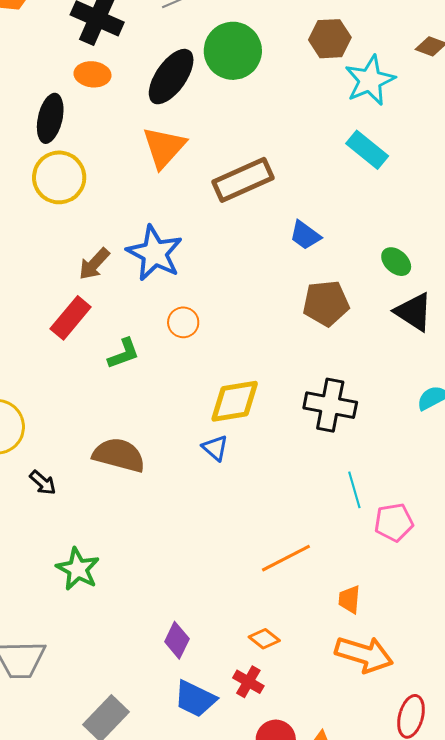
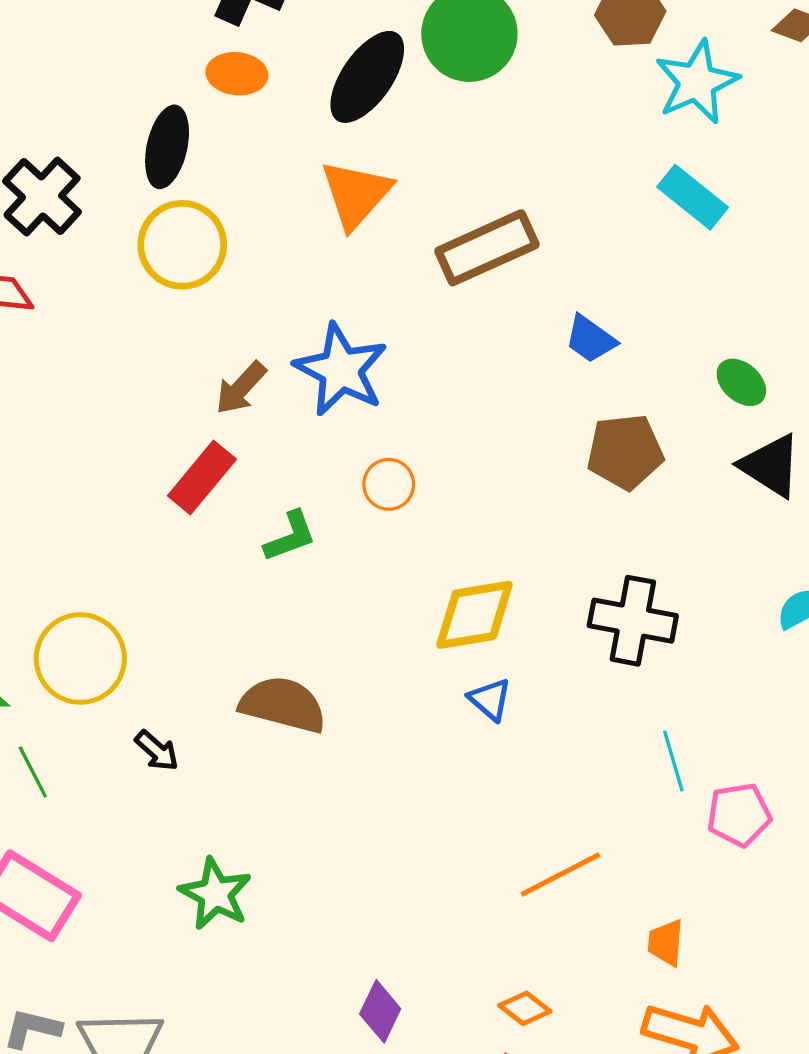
blue triangle: (215, 448) -> (490, 699), moved

